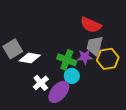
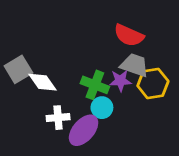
gray trapezoid: (95, 46) -> (134, 65), turned 95
white diamond: (30, 58) -> (42, 82), turned 45
white cross: (41, 83) -> (58, 118), turned 35

